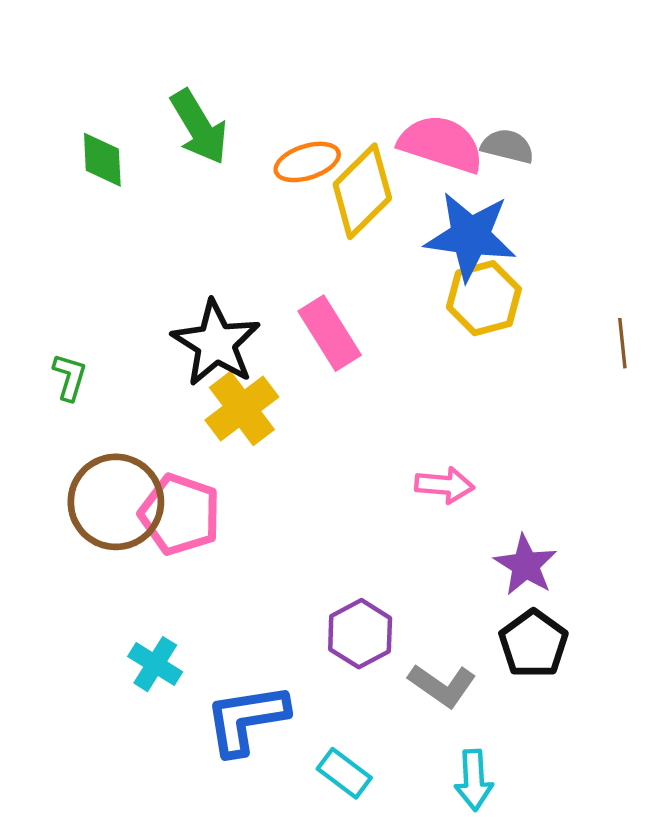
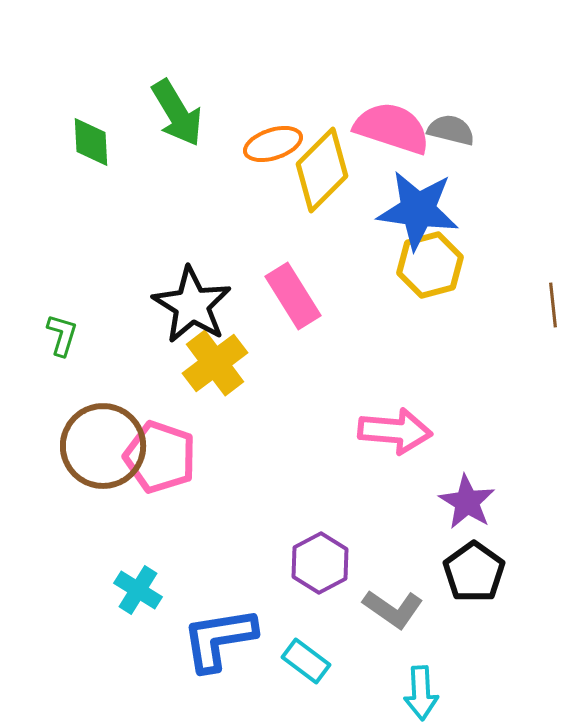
pink arrow: (445, 485) -> (395, 431), size x1.4
cyan rectangle: (344, 773) -> (306, 661), moved

